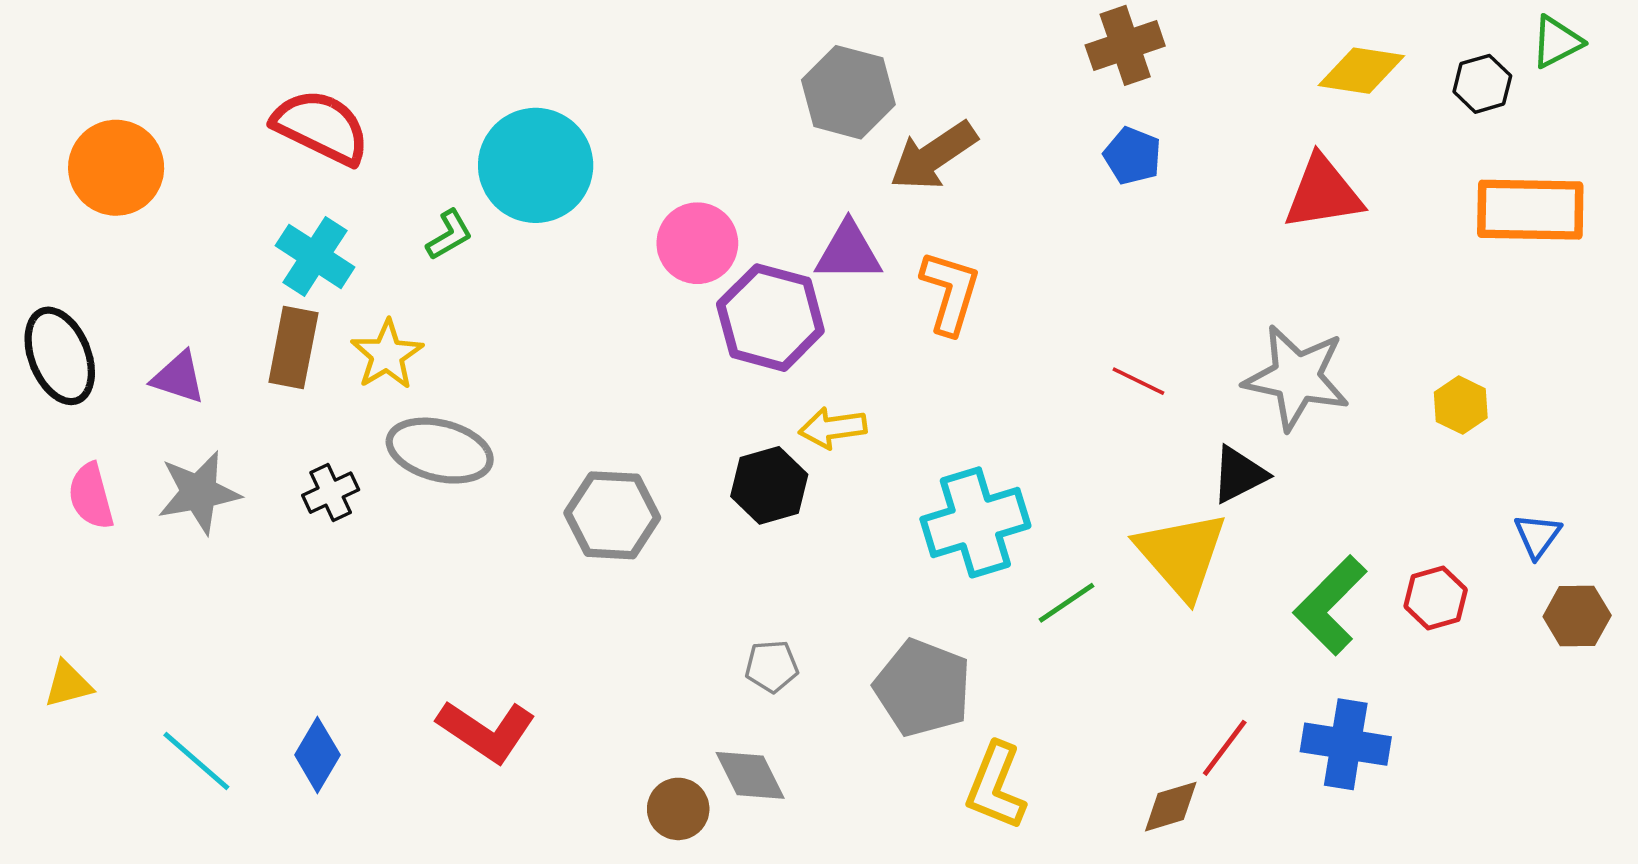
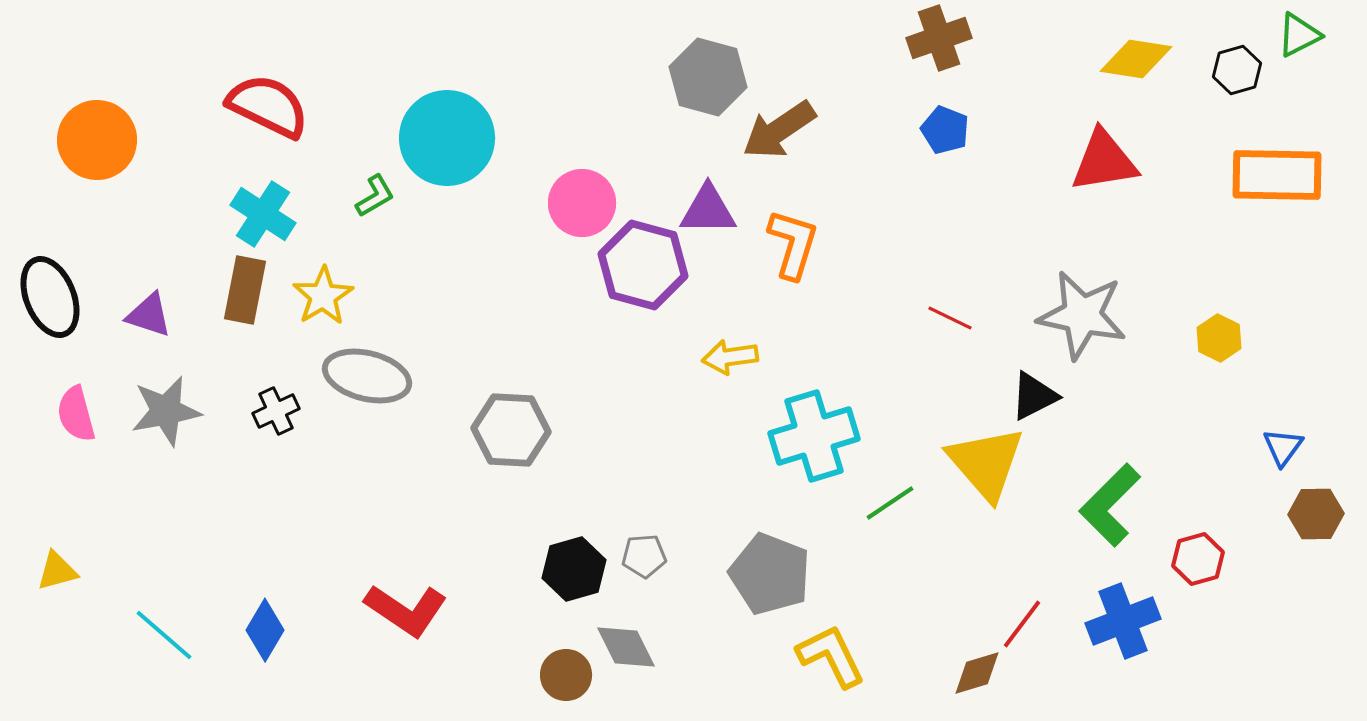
yellow arrow: (833, 428) -> (730, 357), moved
black hexagon: (769, 485) -> (574, 569), moved
red hexagon: (1436, 598) -> (1198, 559), moved
blue cross: (1346, 744) -> (1123, 621), turned -30
yellow L-shape: (996, 786) -> (831, 656), turned 132

